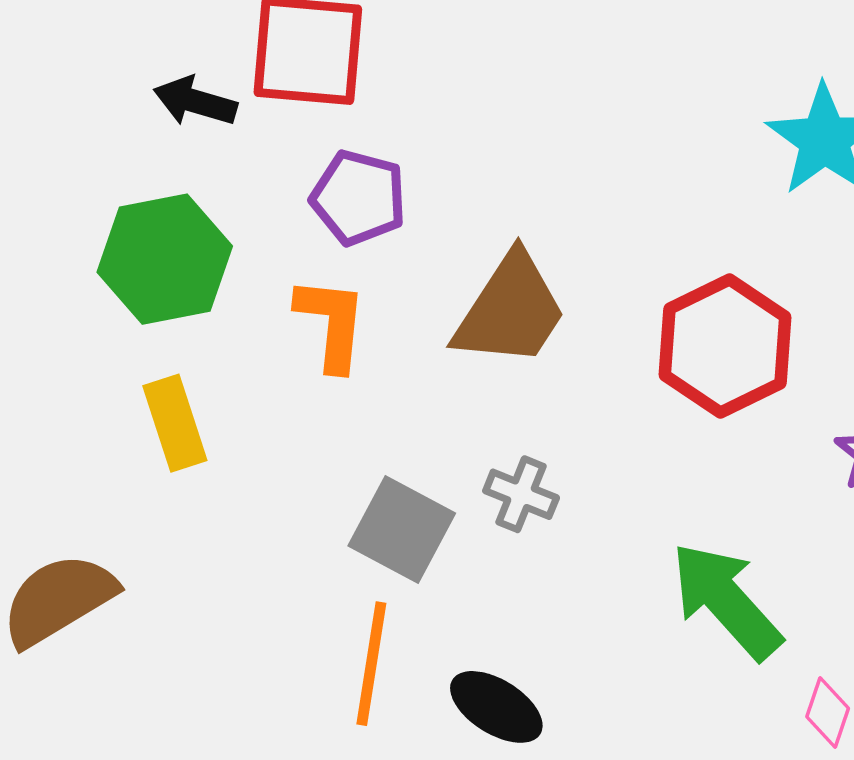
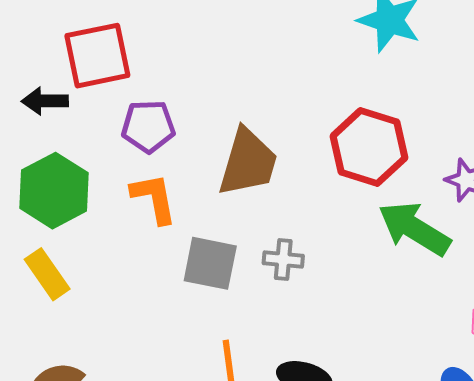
yellow rectangle: (175, 423) -> (47, 274), moved
gray square: (402, 529) -> (210, 263), moved
green arrow: (726, 601) -> (414, 229), moved

